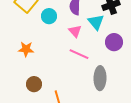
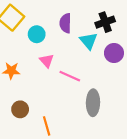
pink triangle: (75, 31) -> (47, 61), moved
purple circle: (114, 42) -> (114, 53), moved

